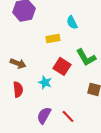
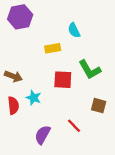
red square: (62, 66) -> (63, 80), turned -30
cyan star: (45, 82) -> (34, 98), moved
red line: (68, 116) -> (74, 126), moved

